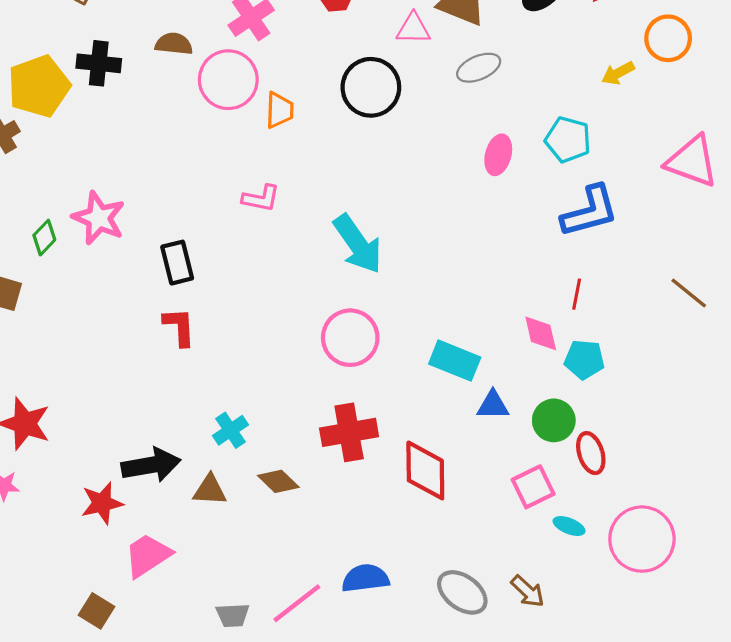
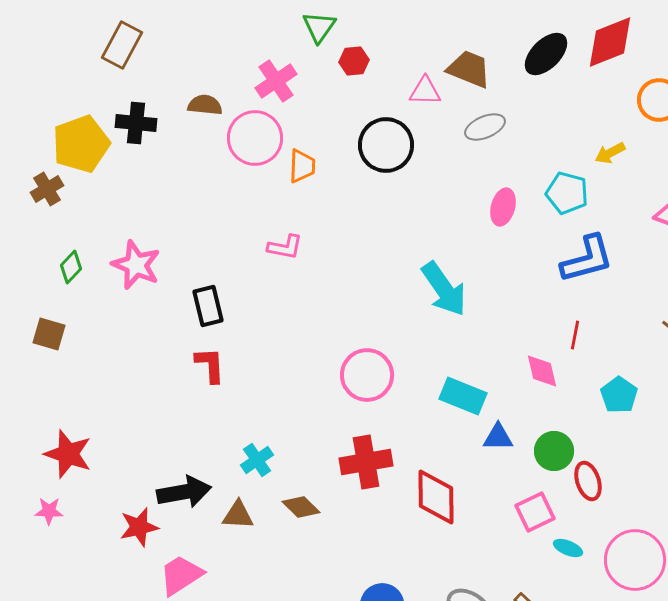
yellow arrow: (618, 73) -> (610, 153), moved
green diamond: (44, 238) -> (71, 267), moved
cyan arrow: (358, 244) -> (444, 289), moved
cyan pentagon: (584, 359) -> (619, 395), moved, turned 30

